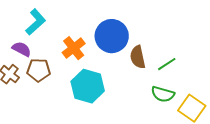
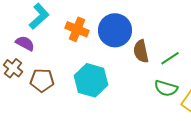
orange cross: (74, 48) -> (77, 29), moved, turned -30
brown pentagon: (39, 70) -> (42, 80), moved

